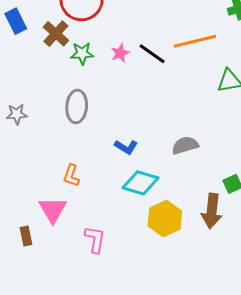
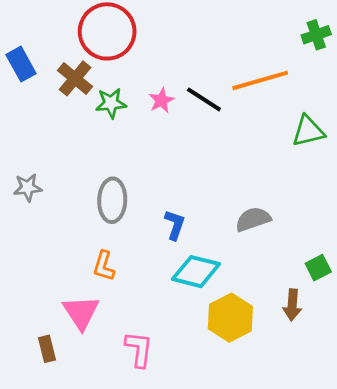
gray ellipse: (77, 106) -> (112, 200), moved
blue L-shape: (126, 147) -> (175, 225), turned -100
brown arrow: (212, 211) -> (292, 305), size x0.7

